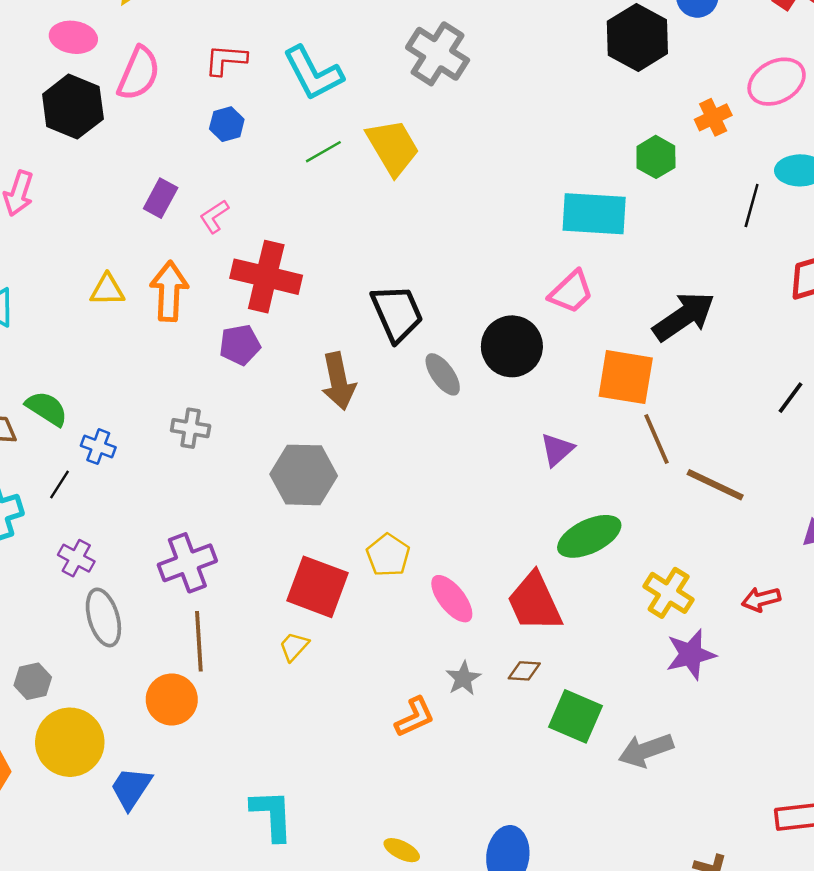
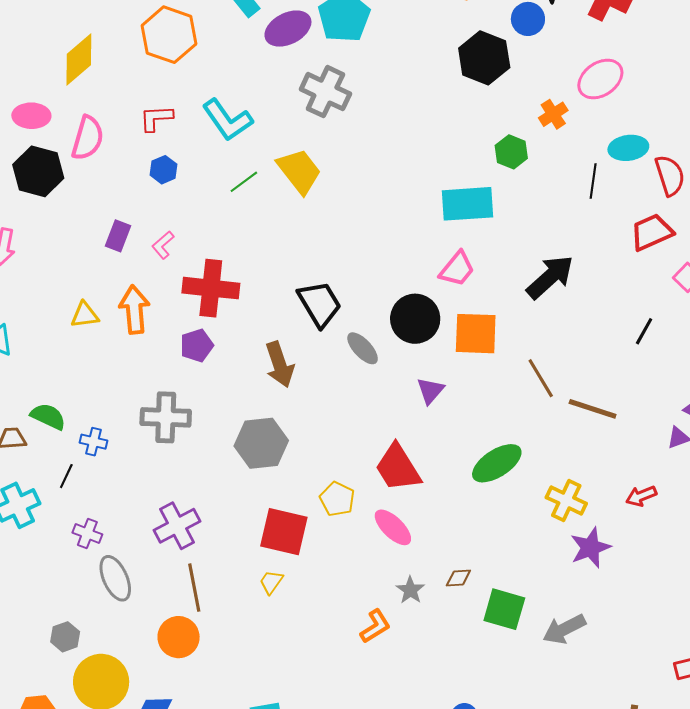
orange square: (626, 377) -> (476, 334), moved
gray cross: (191, 428) -> (166, 417), size x1.6
purple triangle: (557, 450) -> (430, 391), moved
red trapezoid: (535, 602) -> (398, 468), moved

